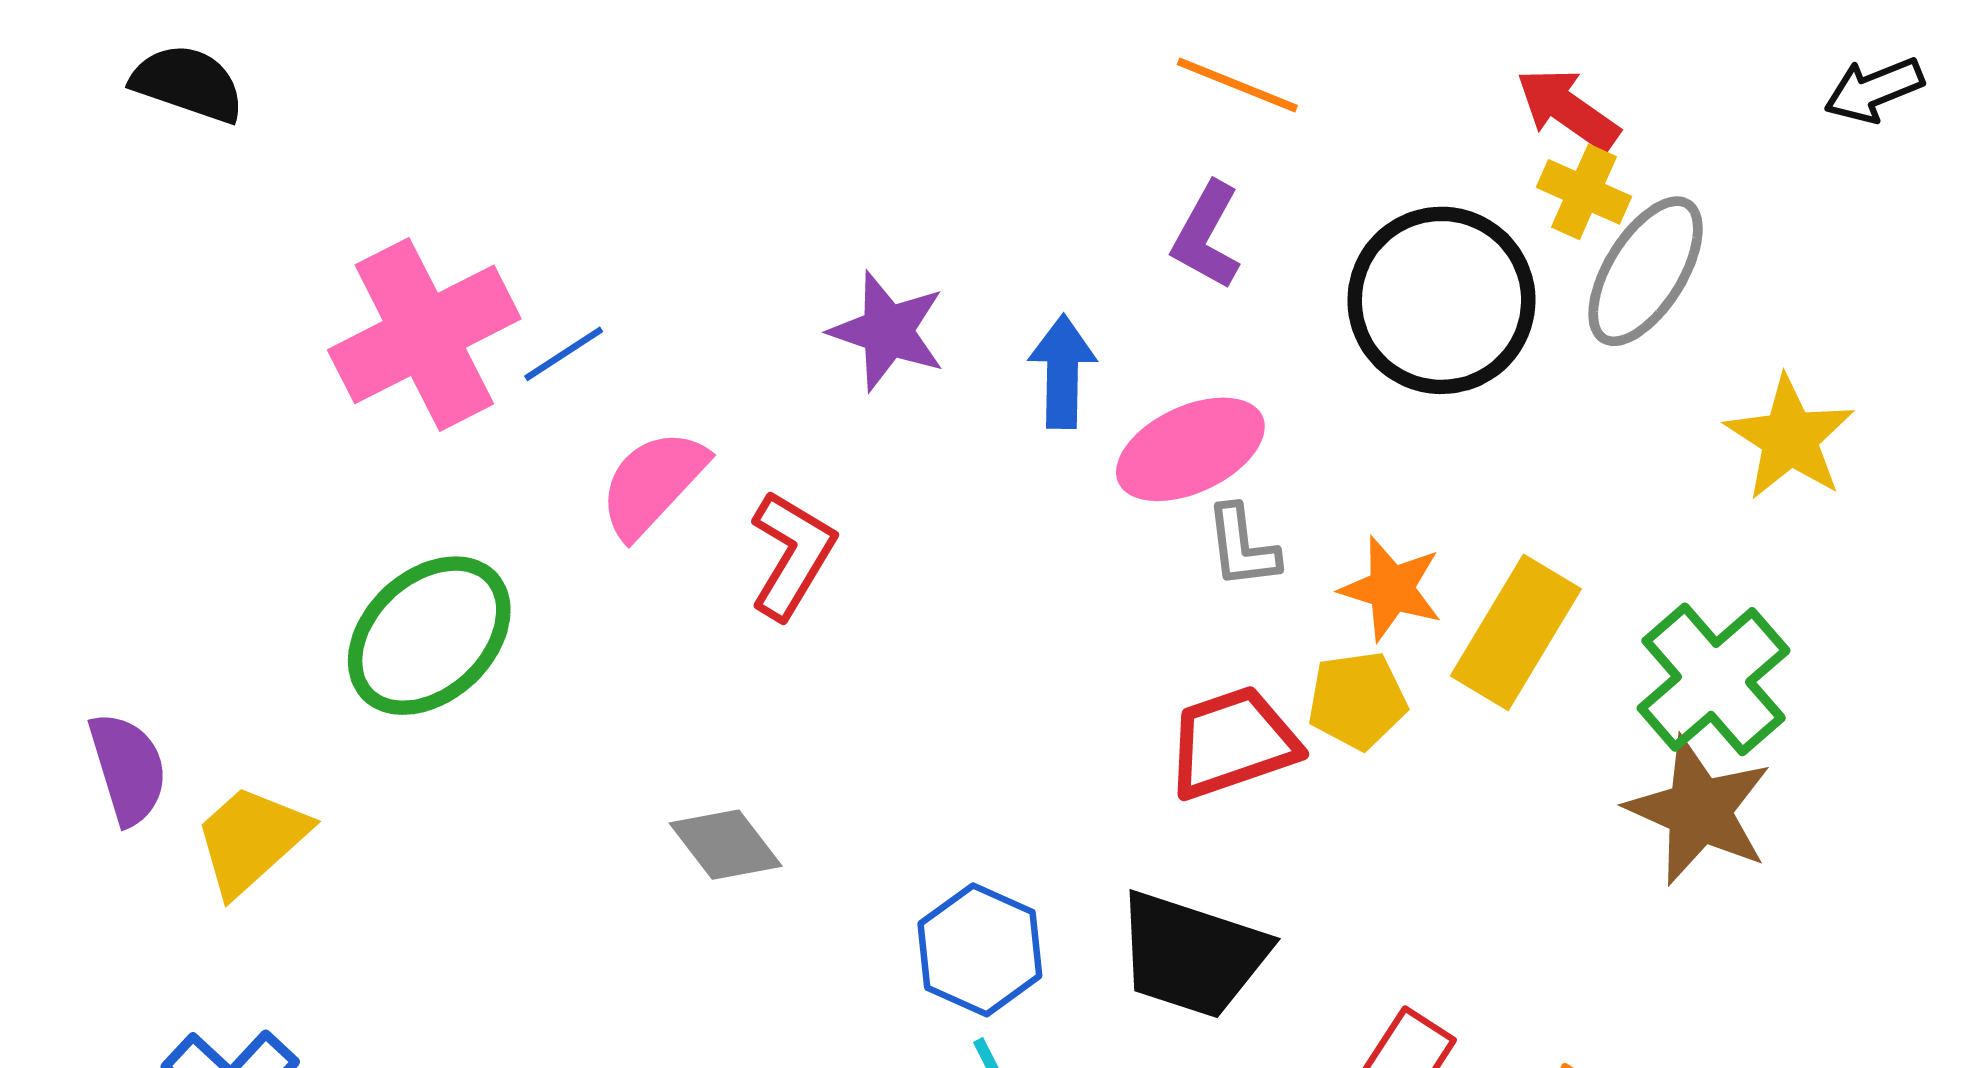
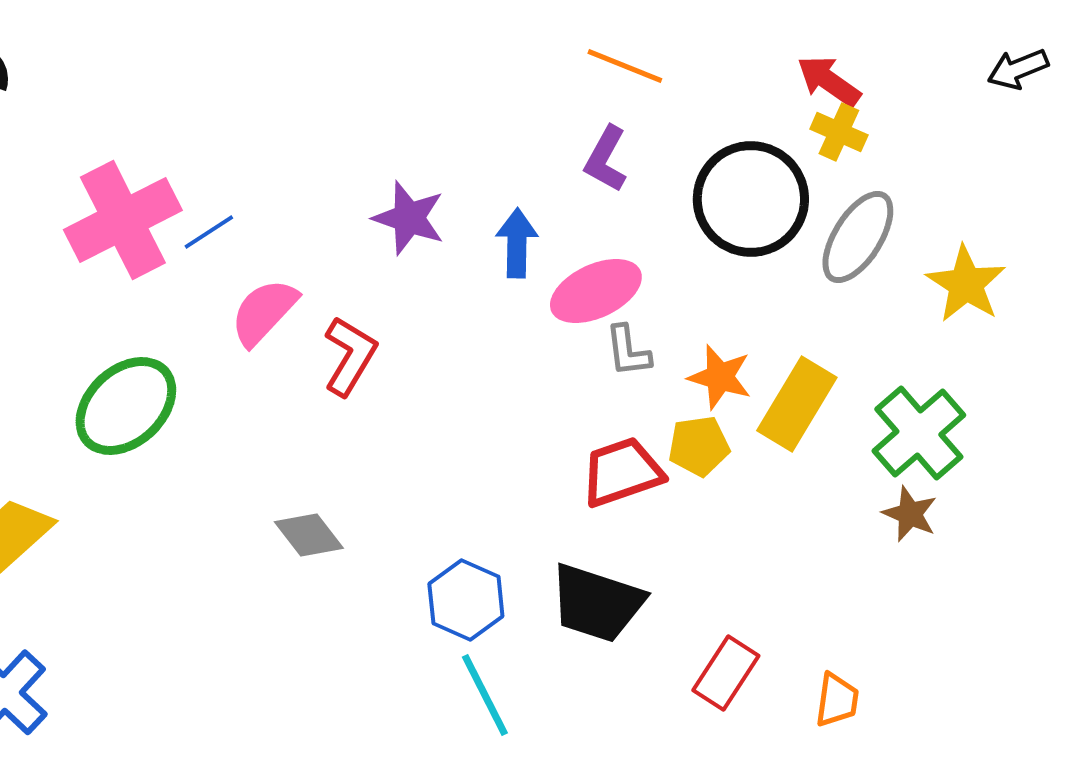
gray ellipse: (1646, 271) -> (858, 237), moved
brown star: (1699, 811) -> (910, 514), size x0.6

